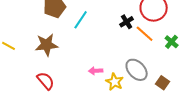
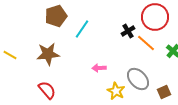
pink arrow: (96, 71) -> (99, 68), moved
brown square: (163, 83) -> (164, 92), turned 32

